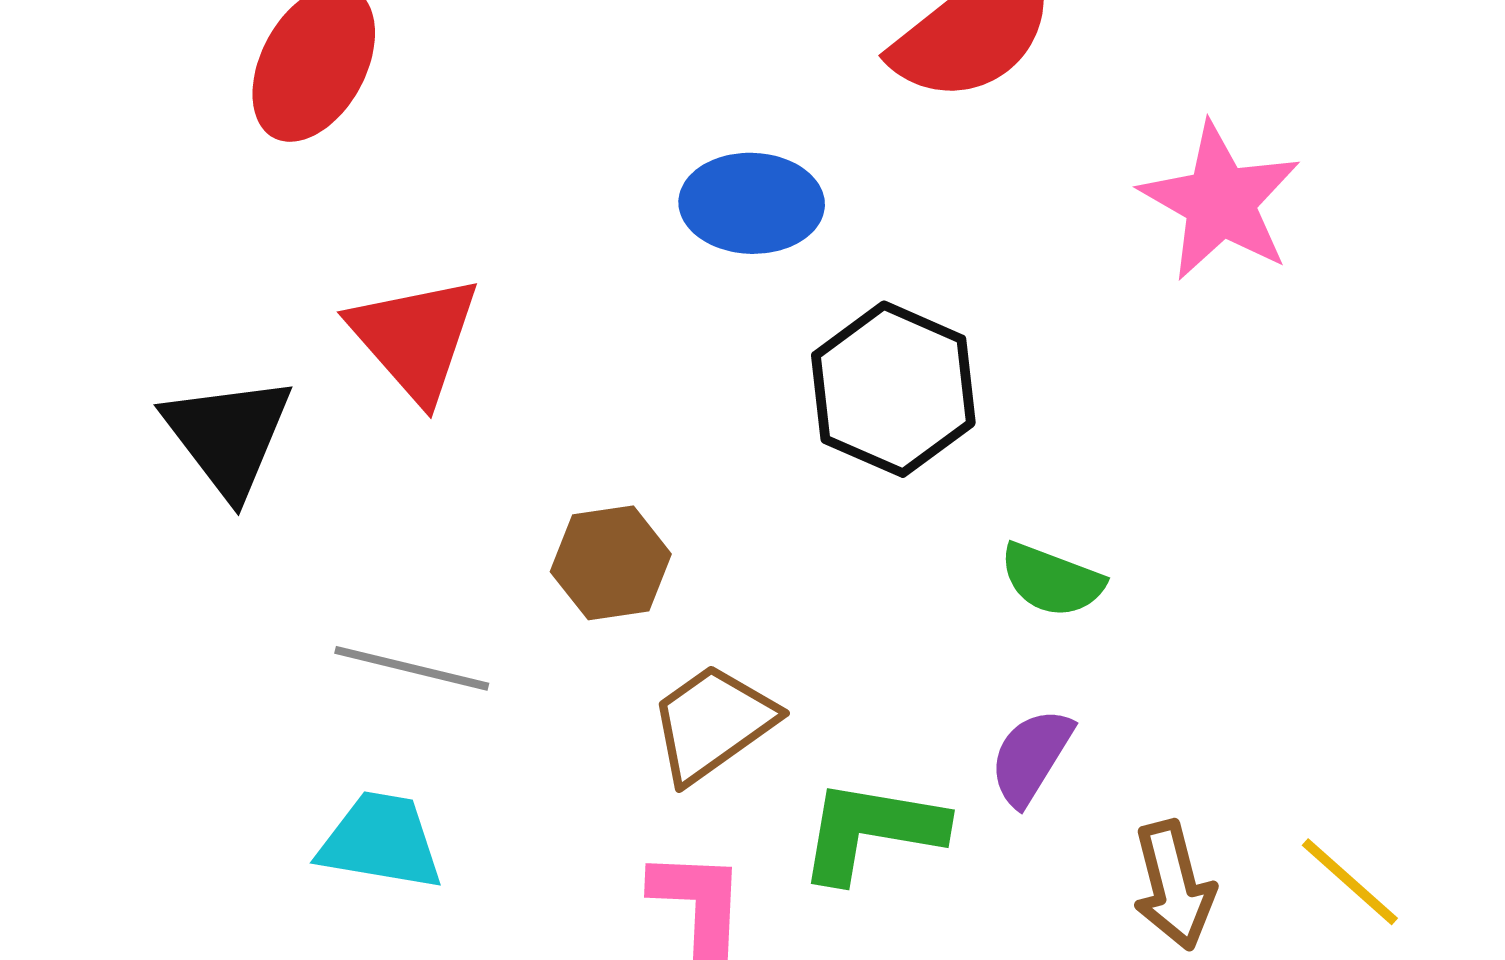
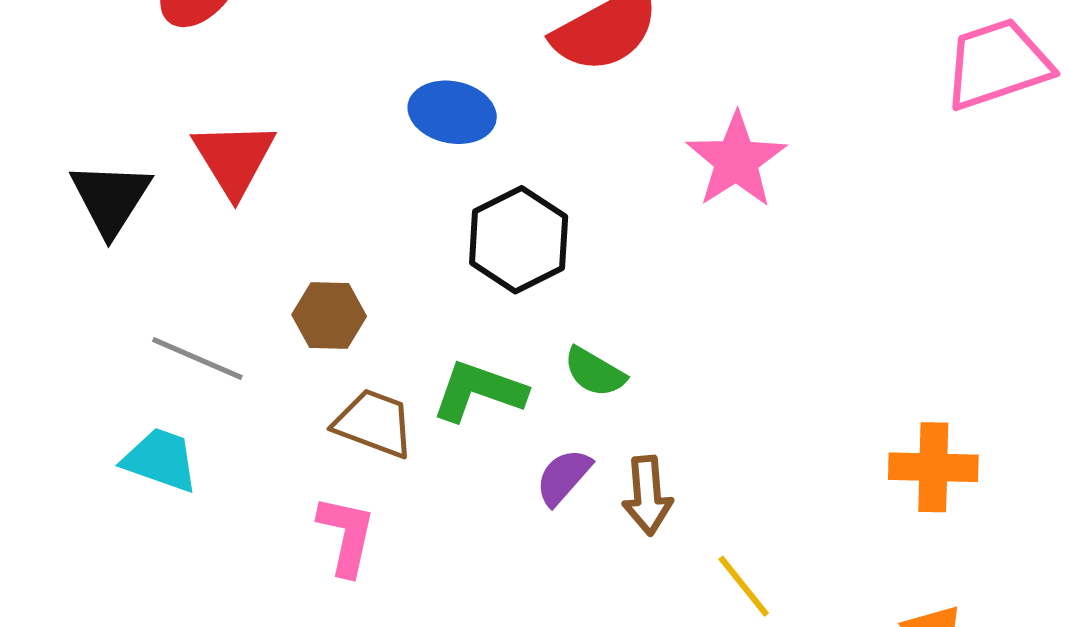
brown trapezoid: (713, 723) -> (374, 423), turned 46
green L-shape: (871, 831) -> (479, 391), moved
brown arrow: (1174, 885) -> (647, 495), moved

